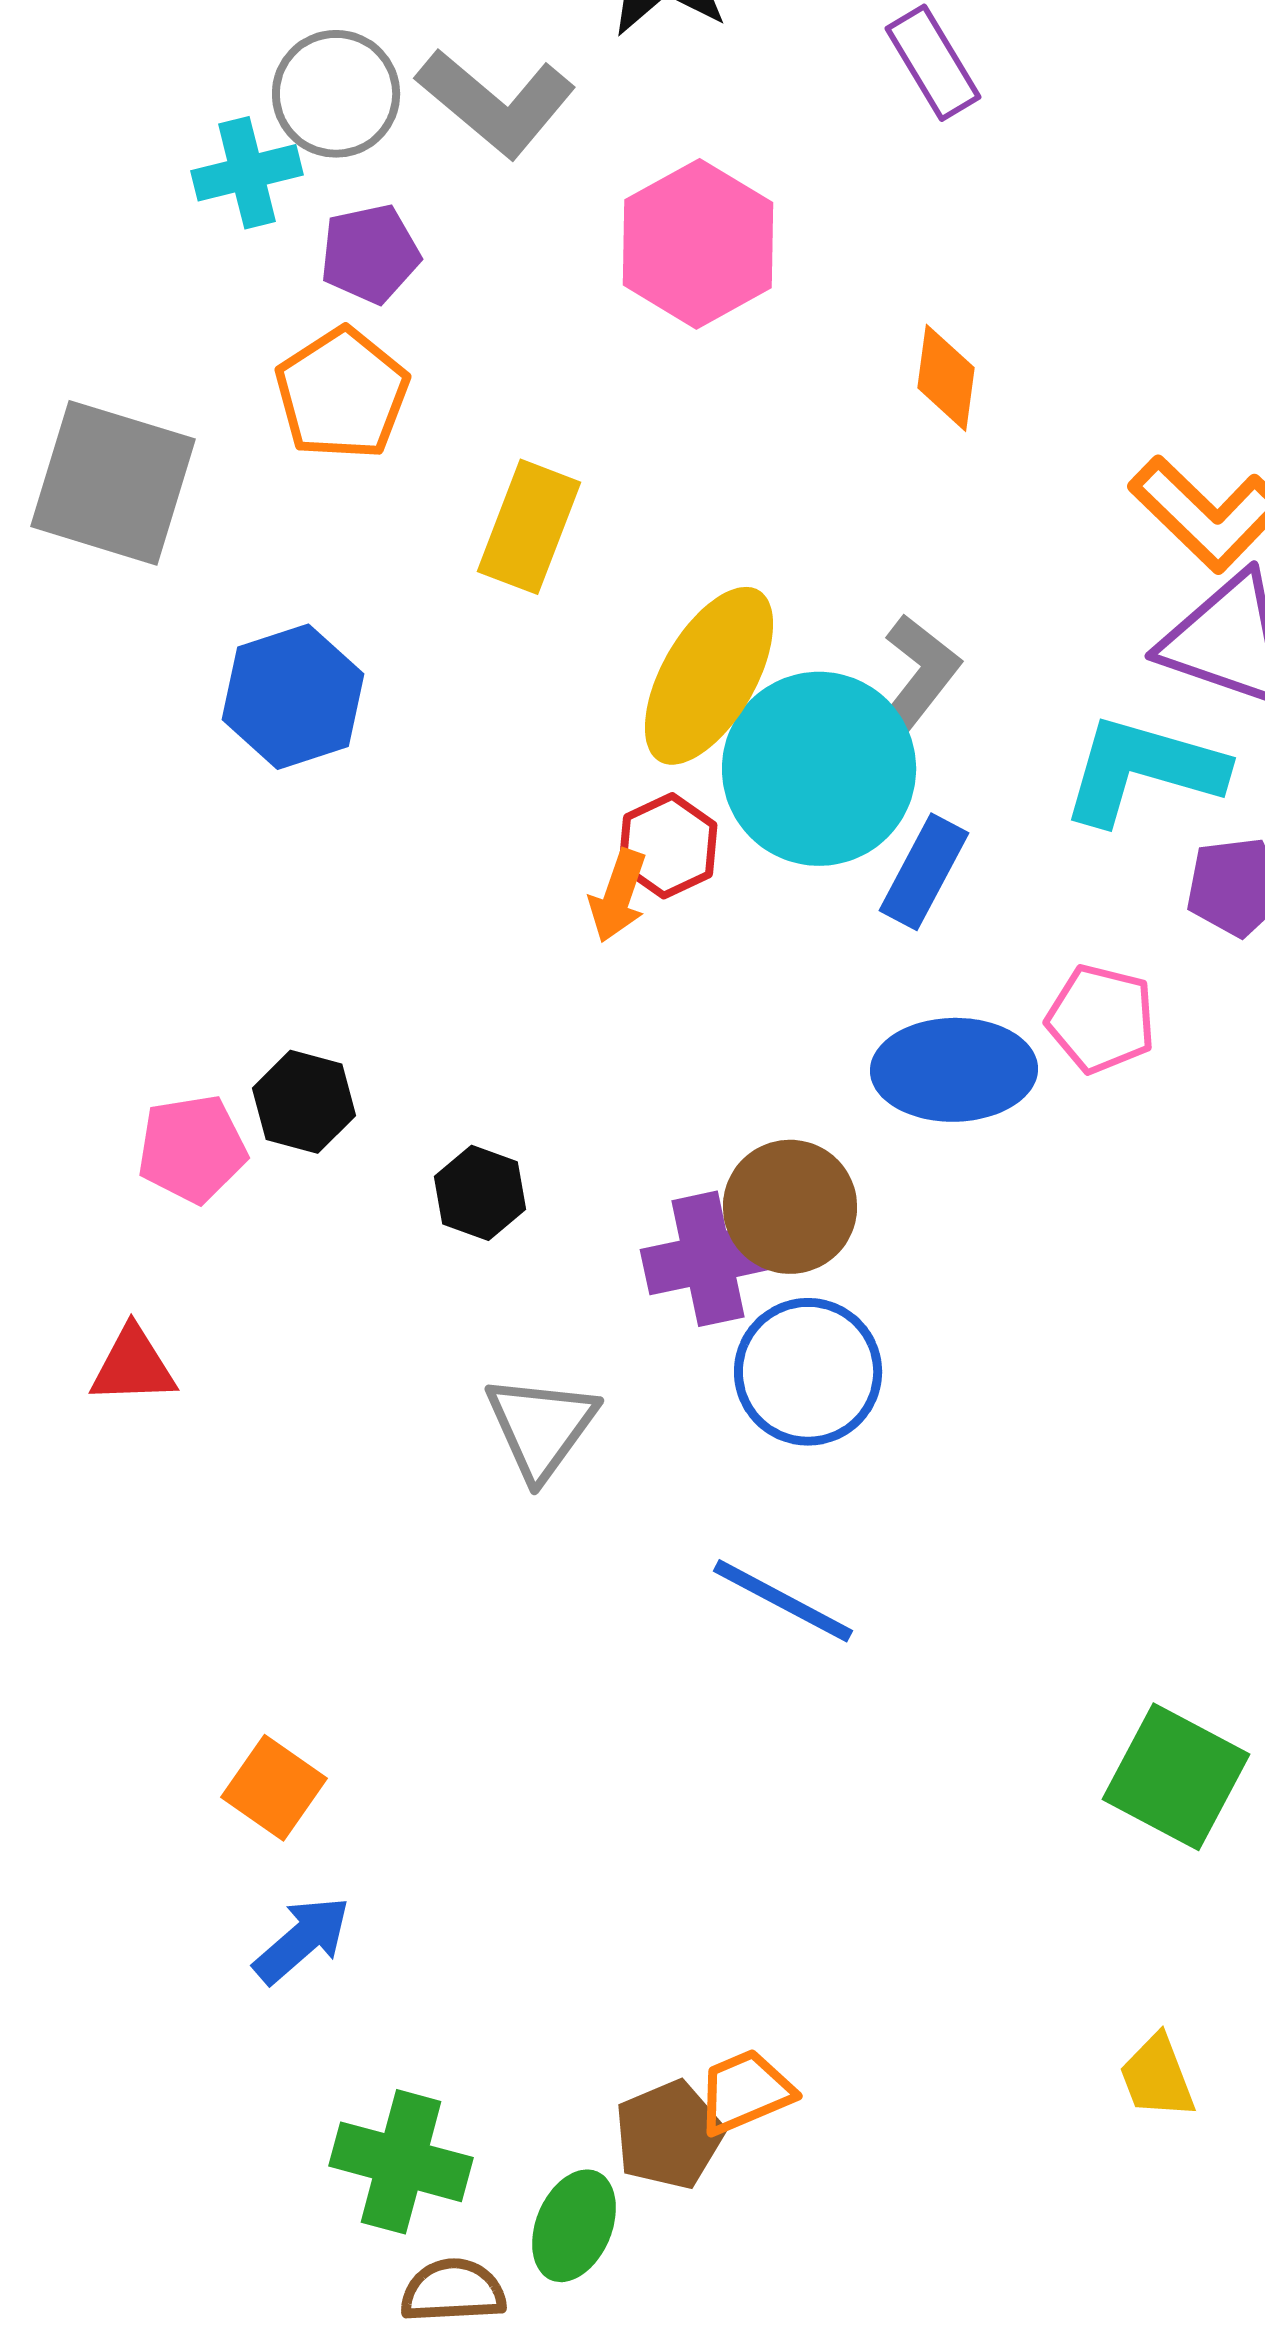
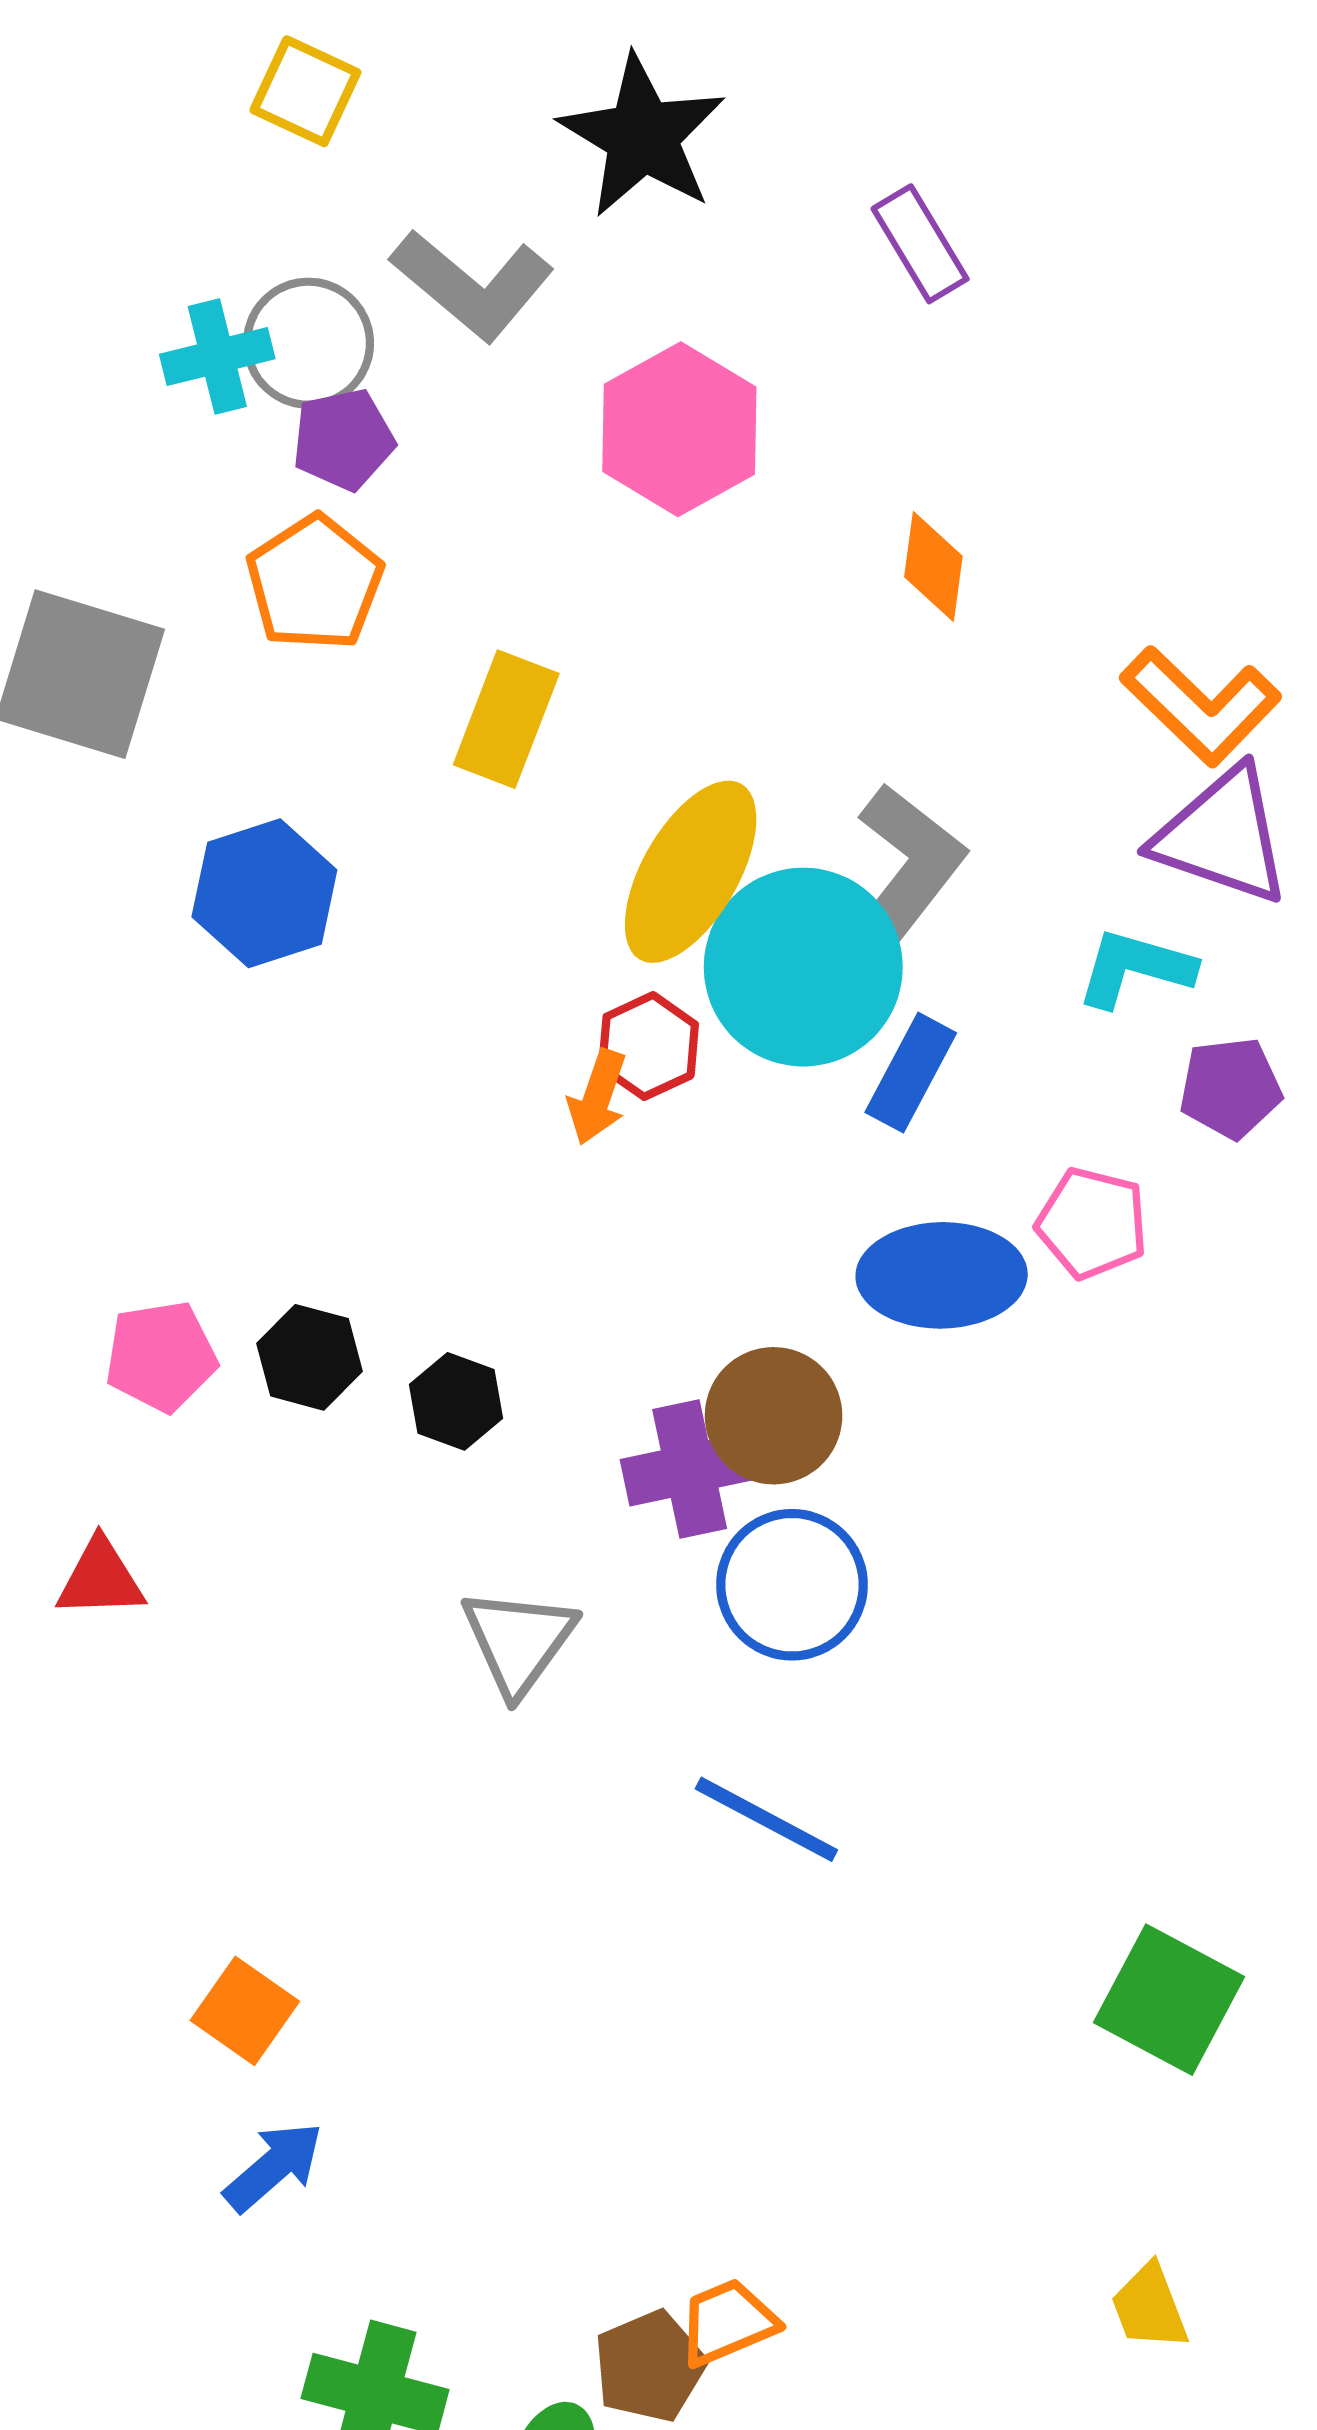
gray circle: (336, 94) -> (308, 343), moved
gray L-shape: (918, 676) -> (905, 872), size x1.4
cyan L-shape: (1143, 770) -> (1135, 968), size x0.7
black hexagon: (304, 1102) -> (309, 1357), moved

